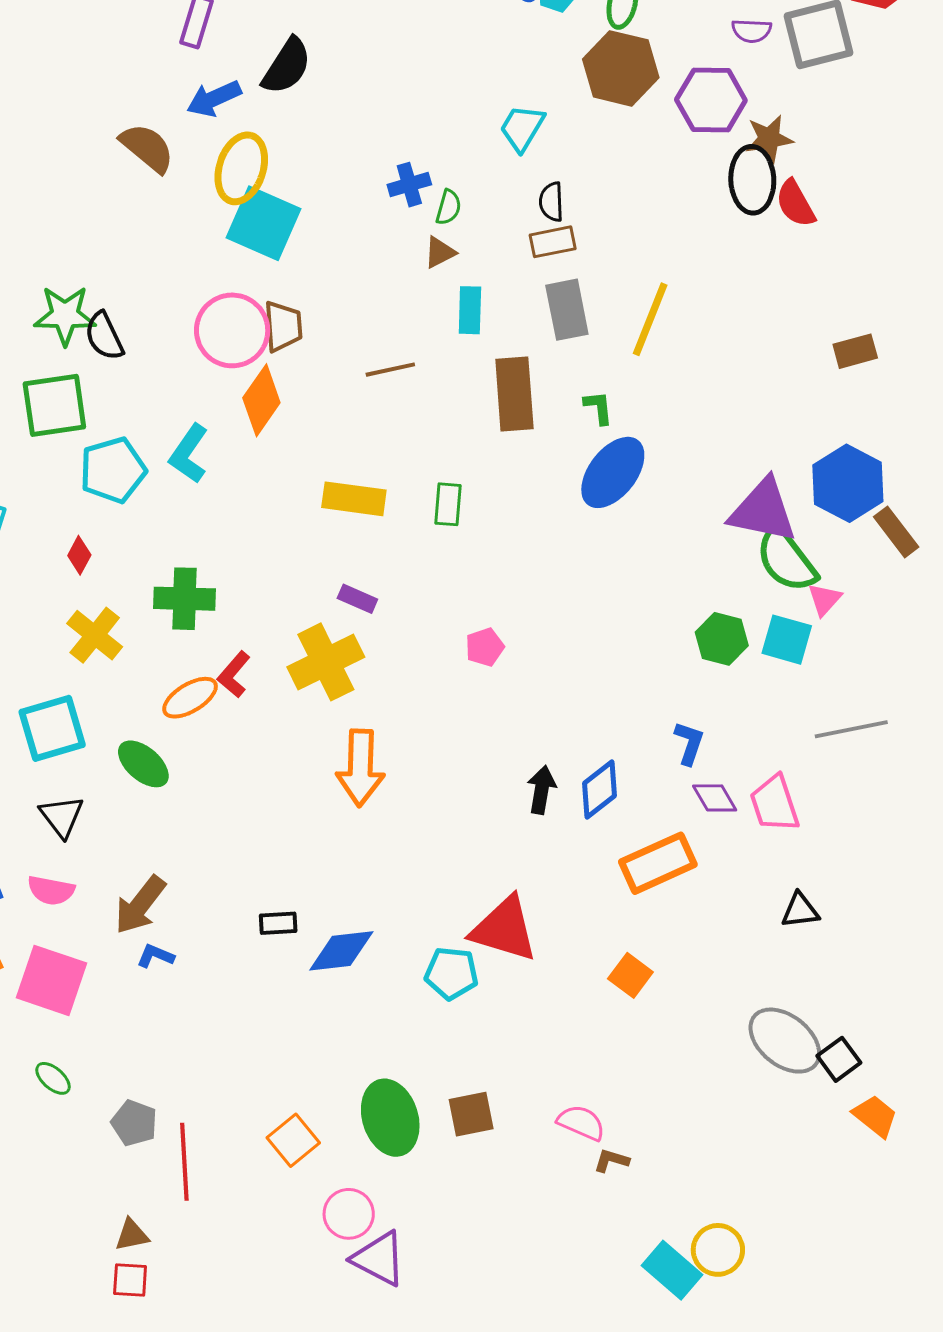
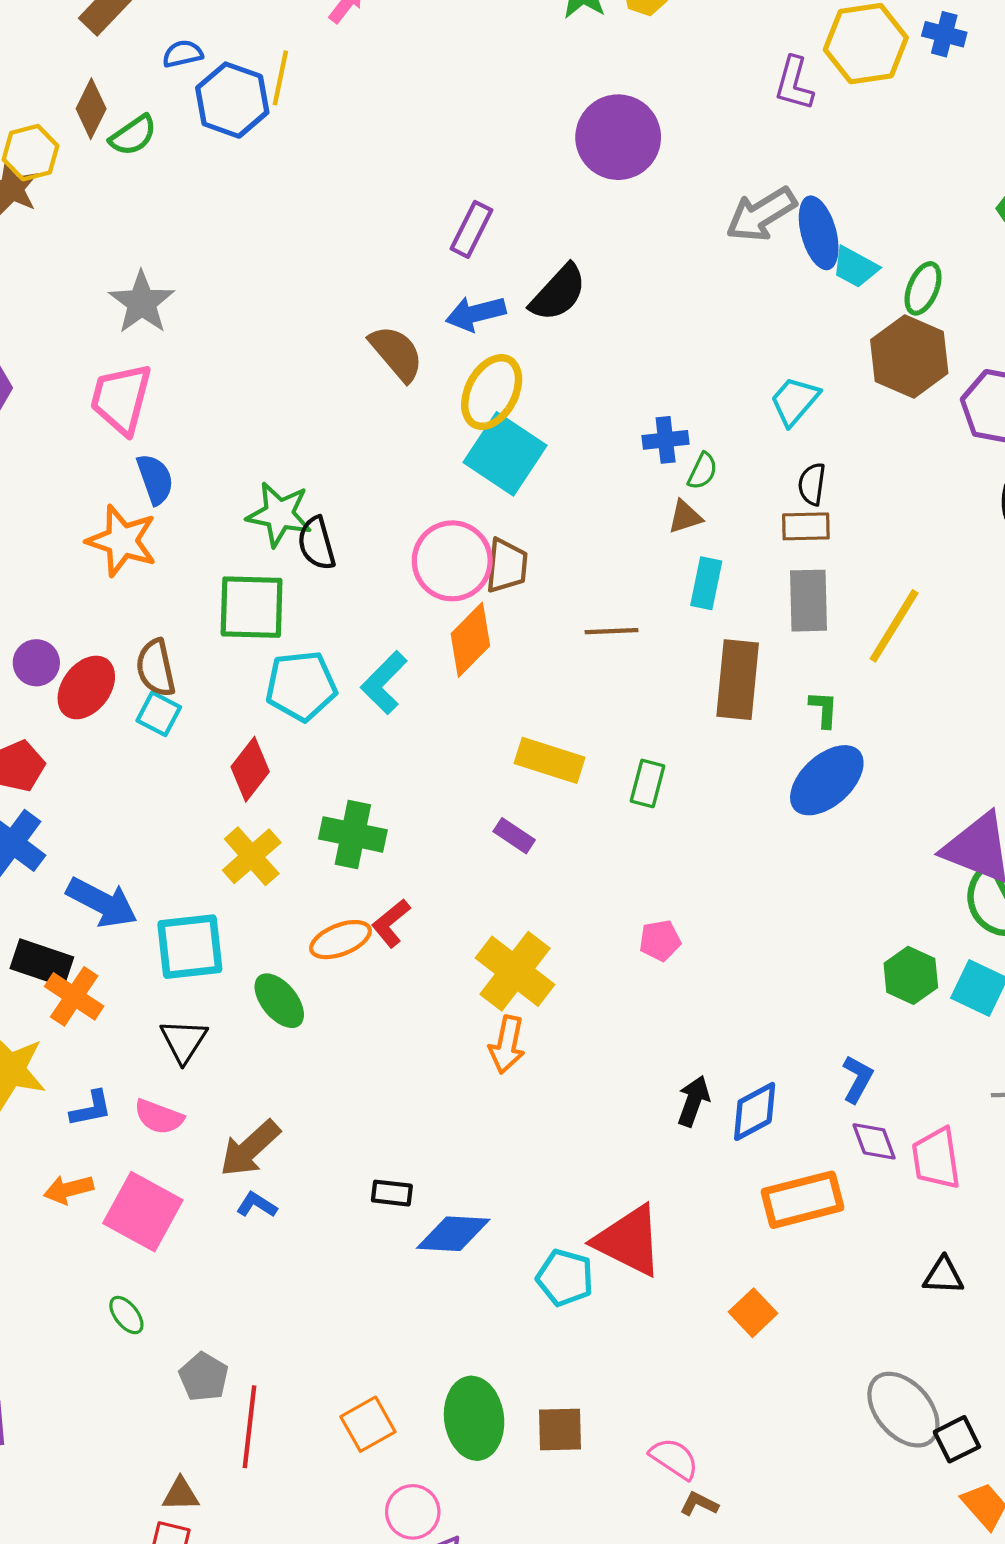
red diamond: (79, 555) -> (250, 769), size x1.5
purple rectangle: (357, 599) -> (514, 836), moved
yellow cross: (326, 662) -> (515, 971), moved, turned -36
orange arrow: (360, 768) -> (507, 1045), size x0.7

